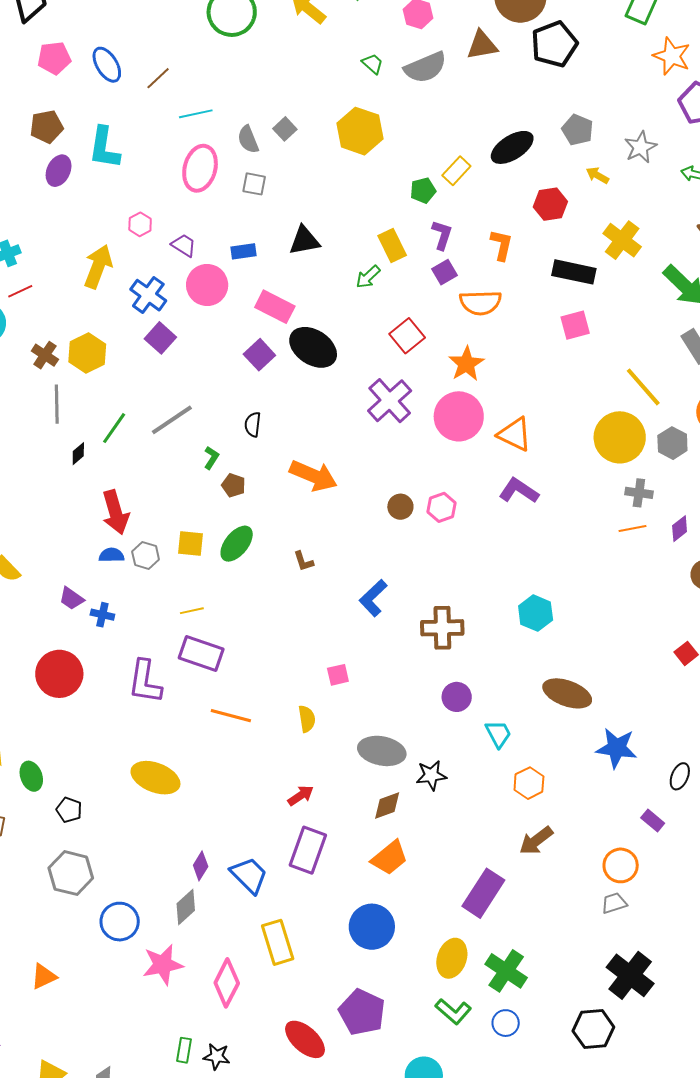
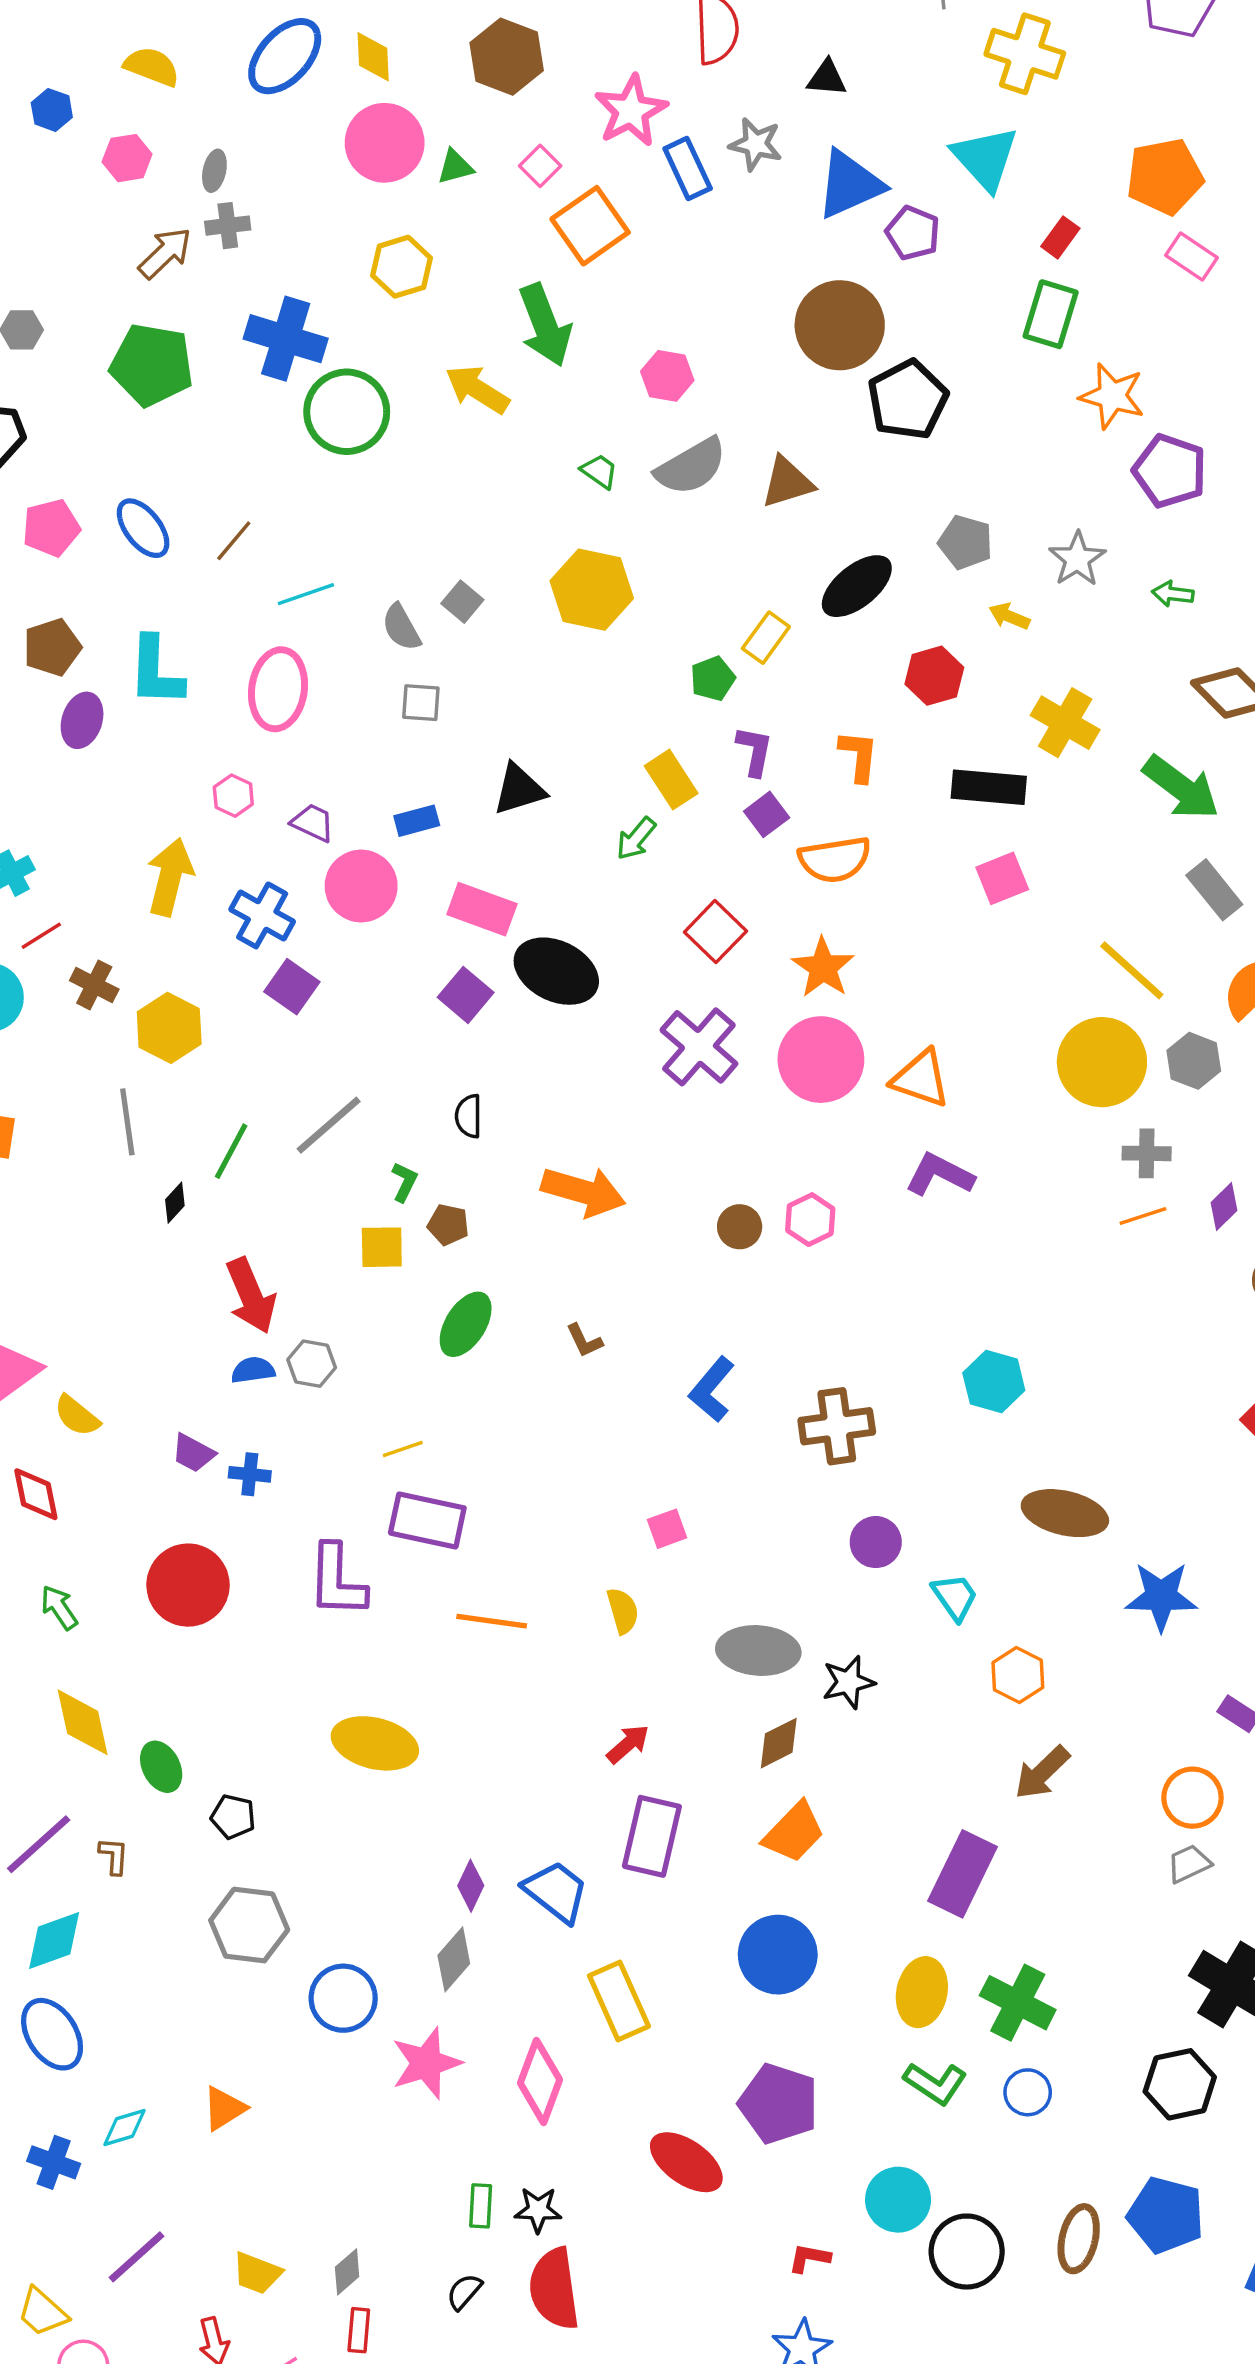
brown triangle: (482, 45) -> (787, 482), moved
pink ellipse: (200, 168) -> (278, 689), moved
brown cross: (45, 355) -> (94, 985), moved
yellow square: (190, 543) -> (382, 1247), moved

